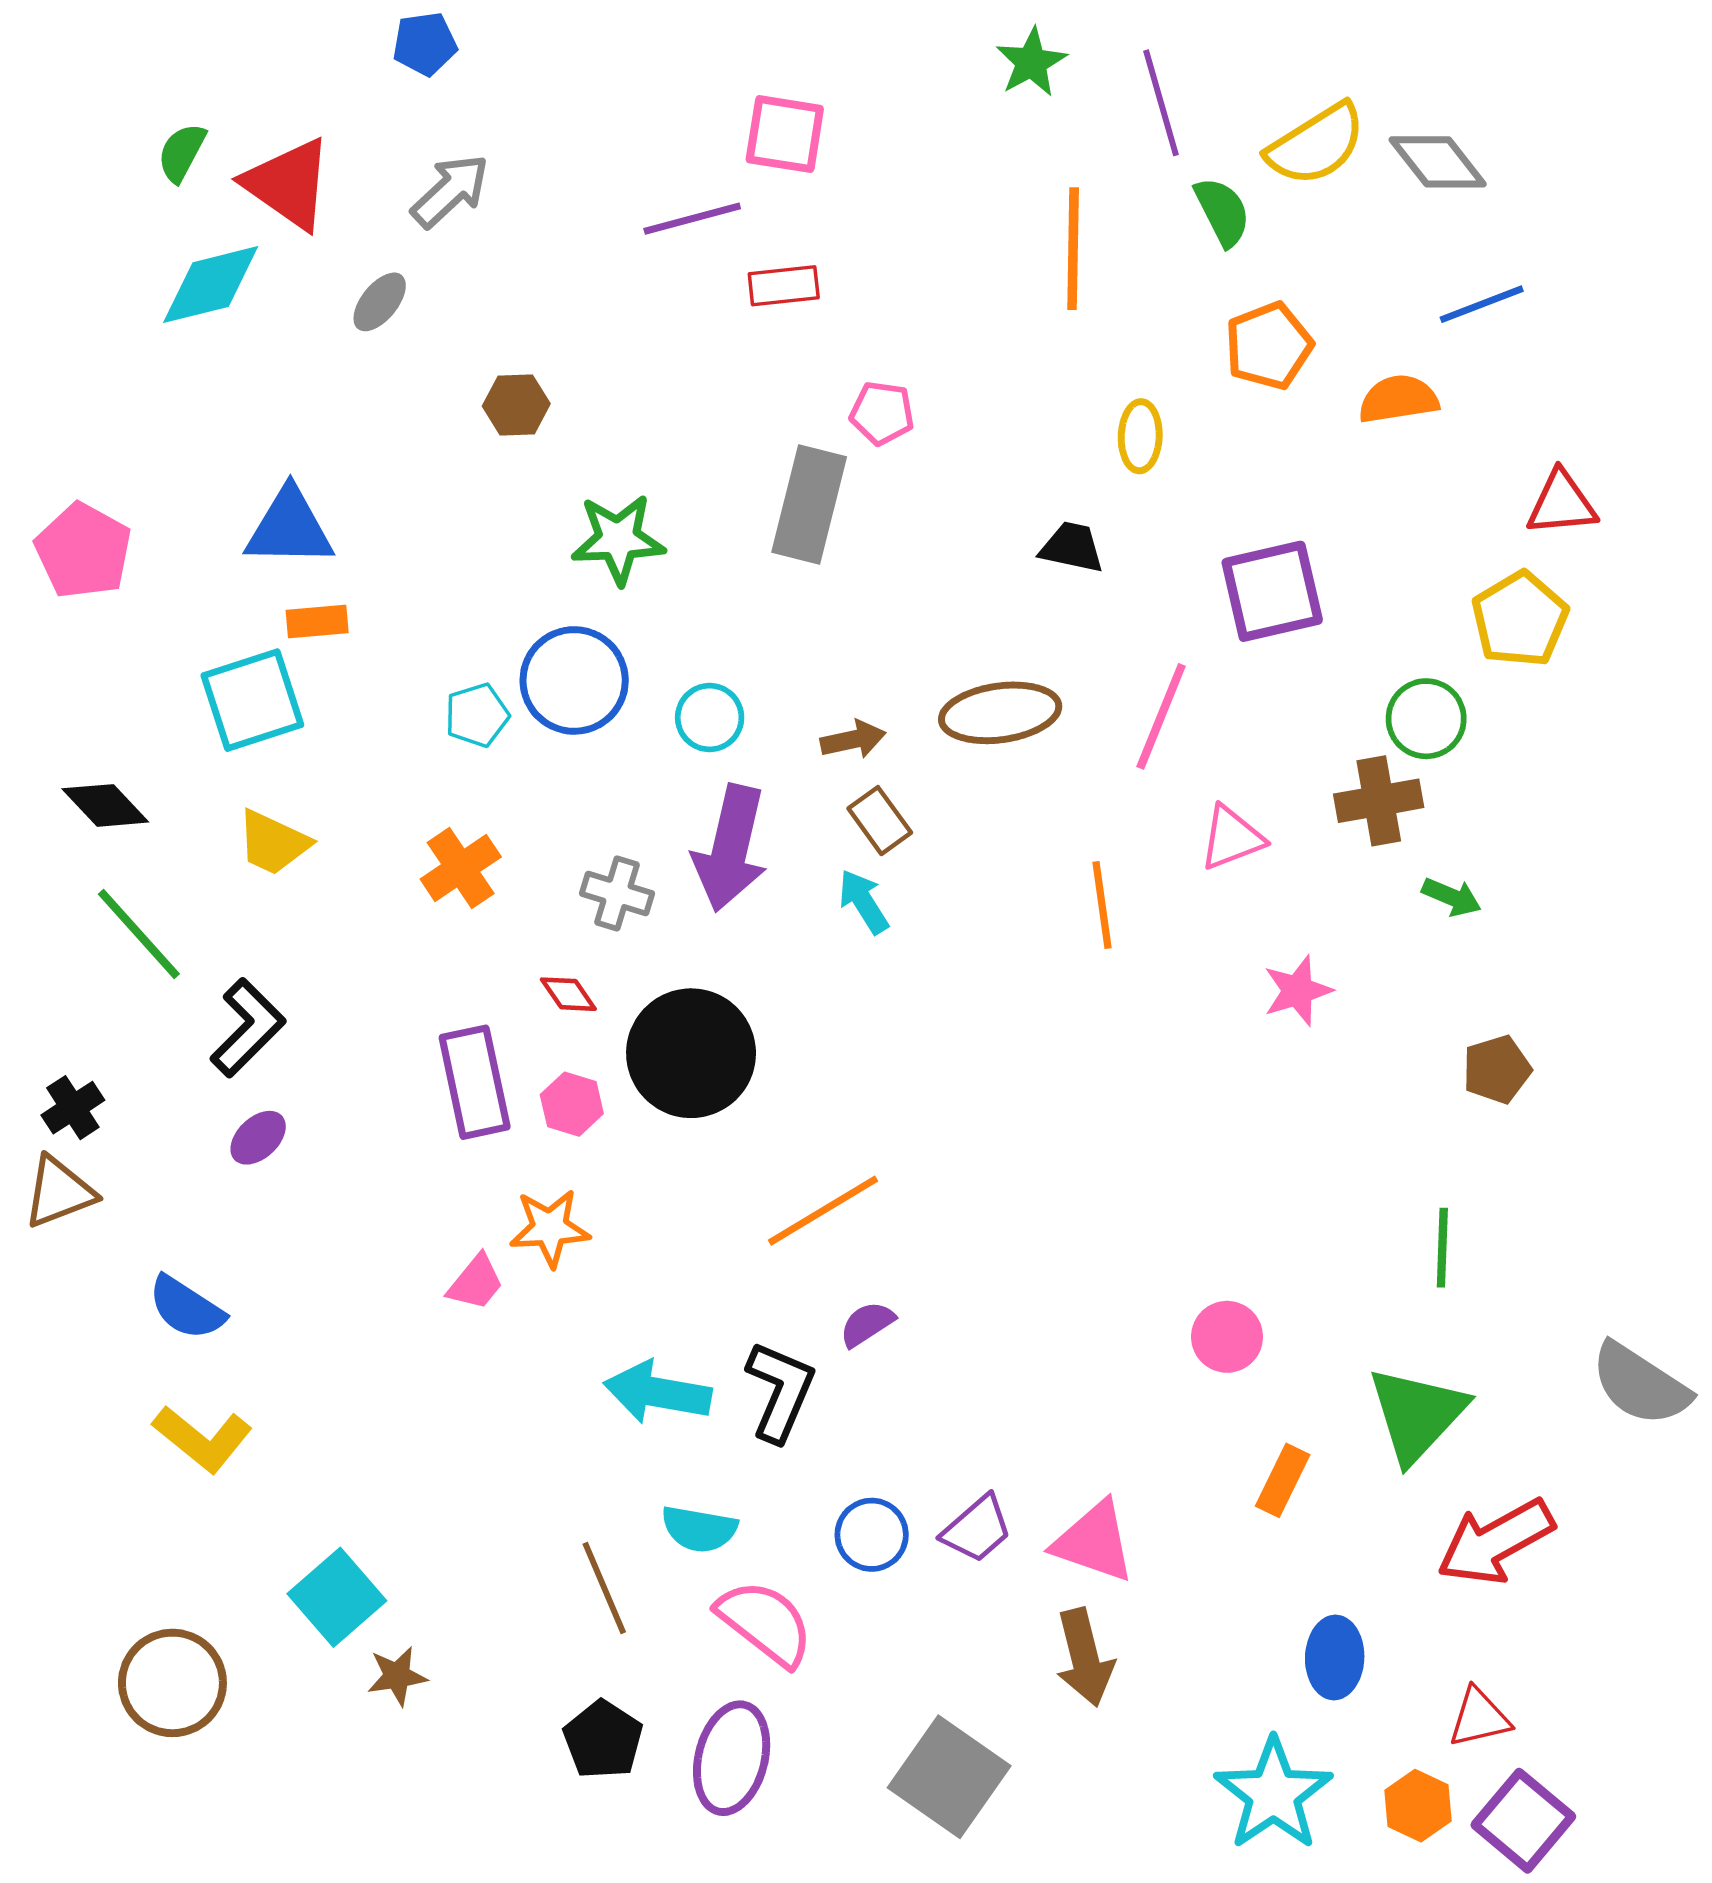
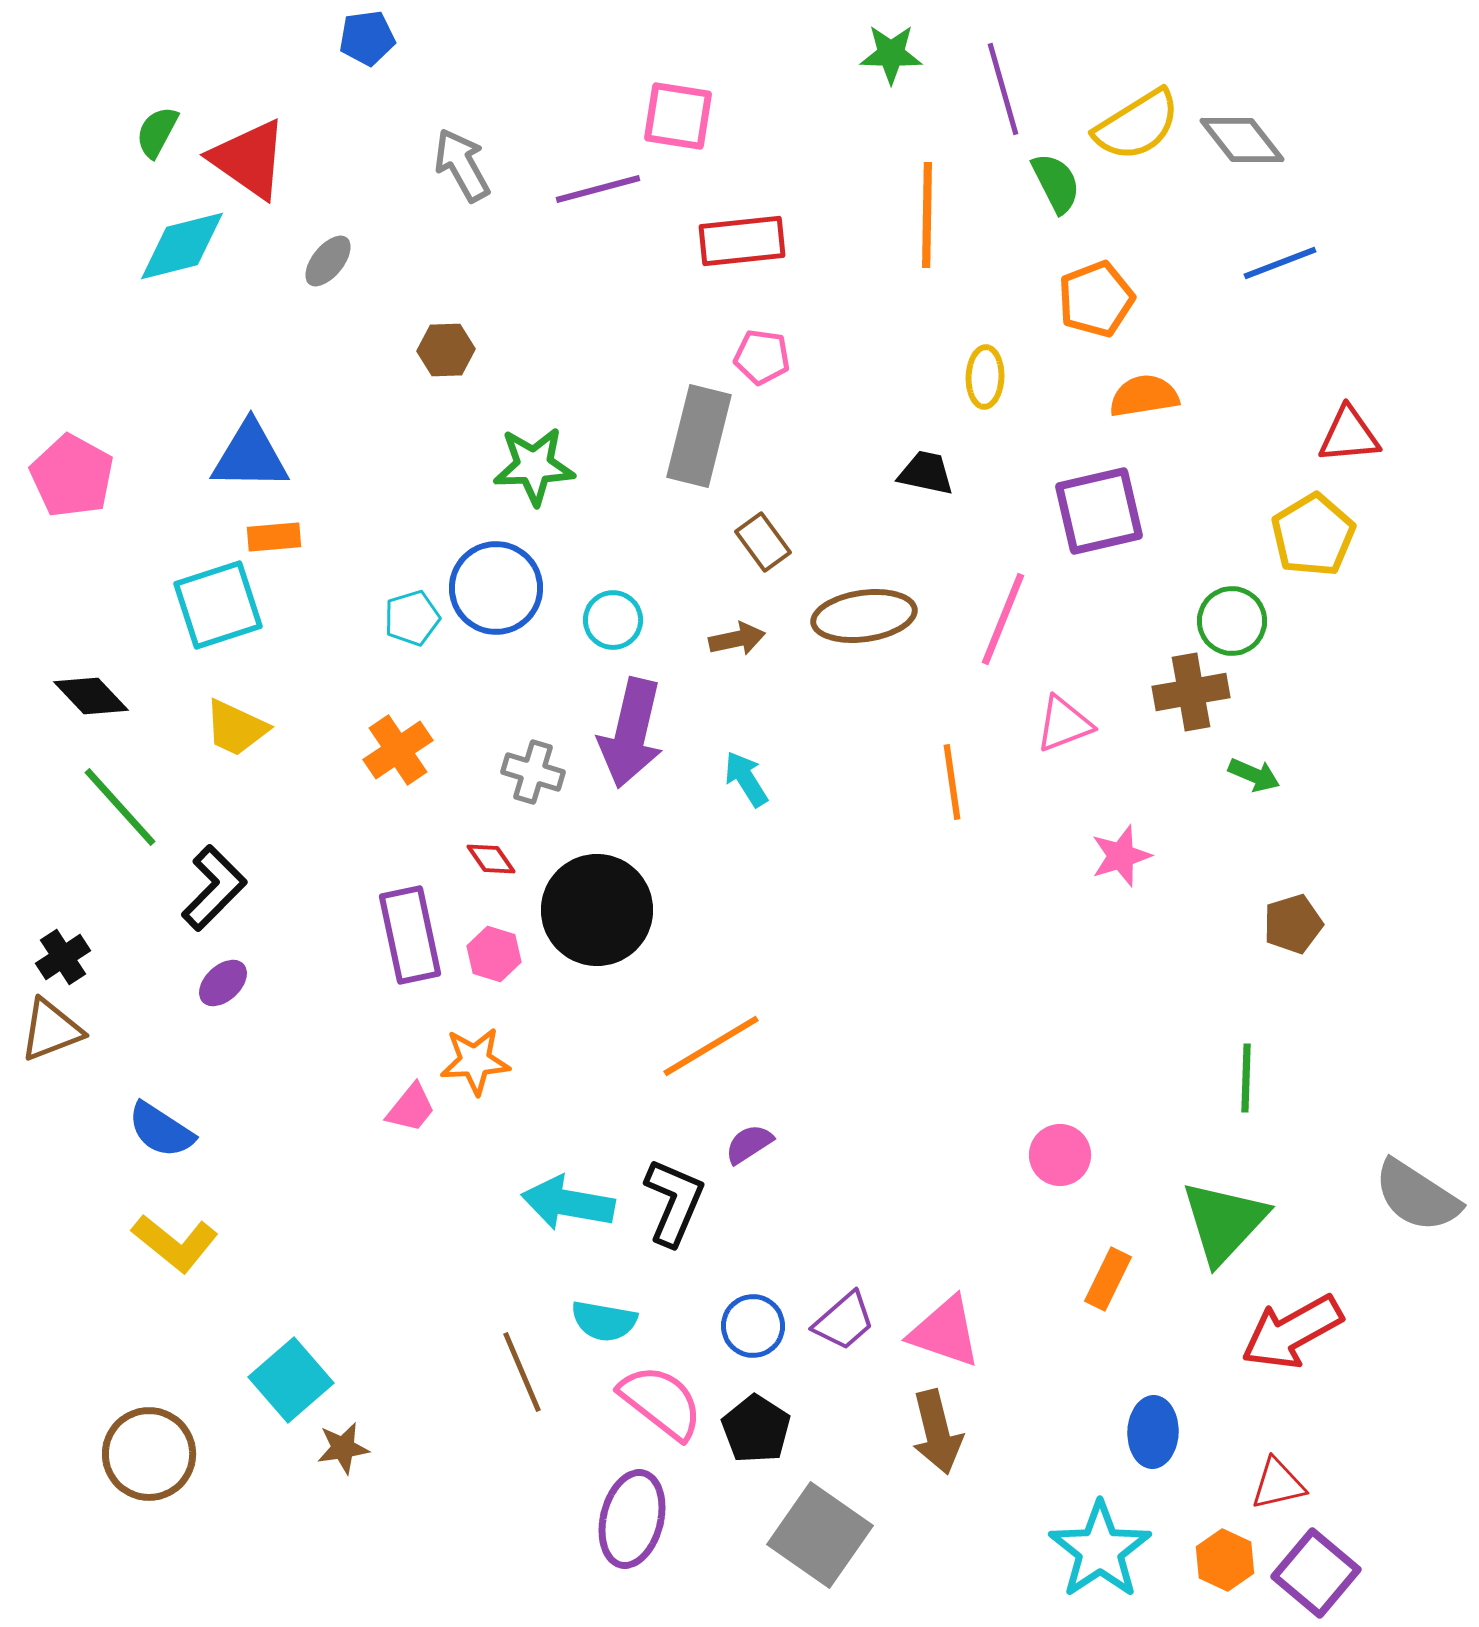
green star: (1031, 62) -> (891, 54), turned 30
gray arrow: (450, 191) -> (462, 165), moved, turned -76
red rectangle: (784, 286) -> (742, 241), moved, size x1.4
orange semicircle: (1398, 399) -> (1144, 396), moved
brown rectangle: (880, 821) -> (763, 542), moved
black pentagon: (603, 1740) -> (756, 1429), moved

